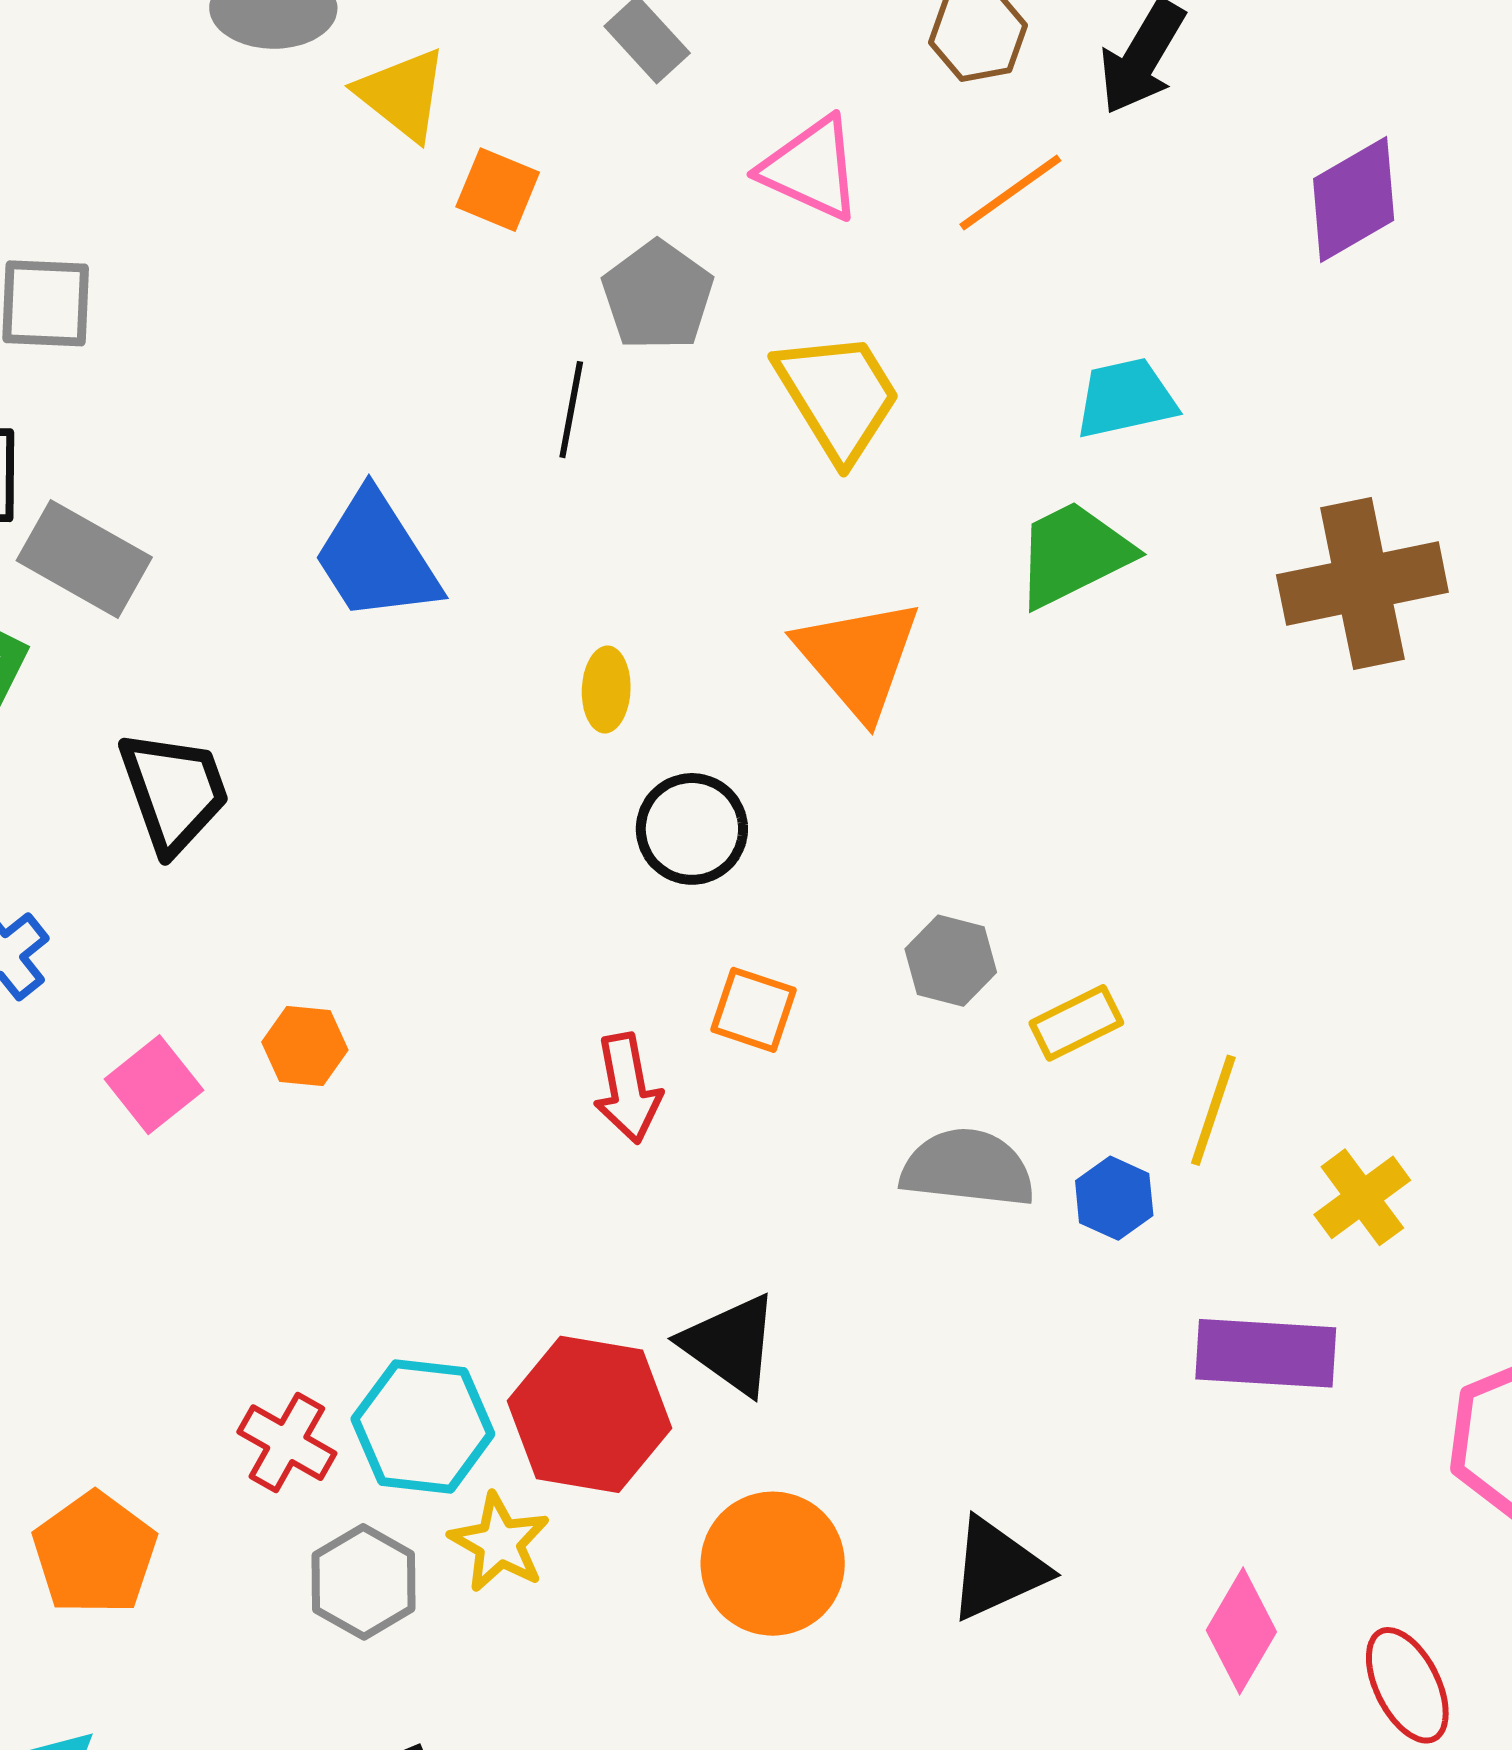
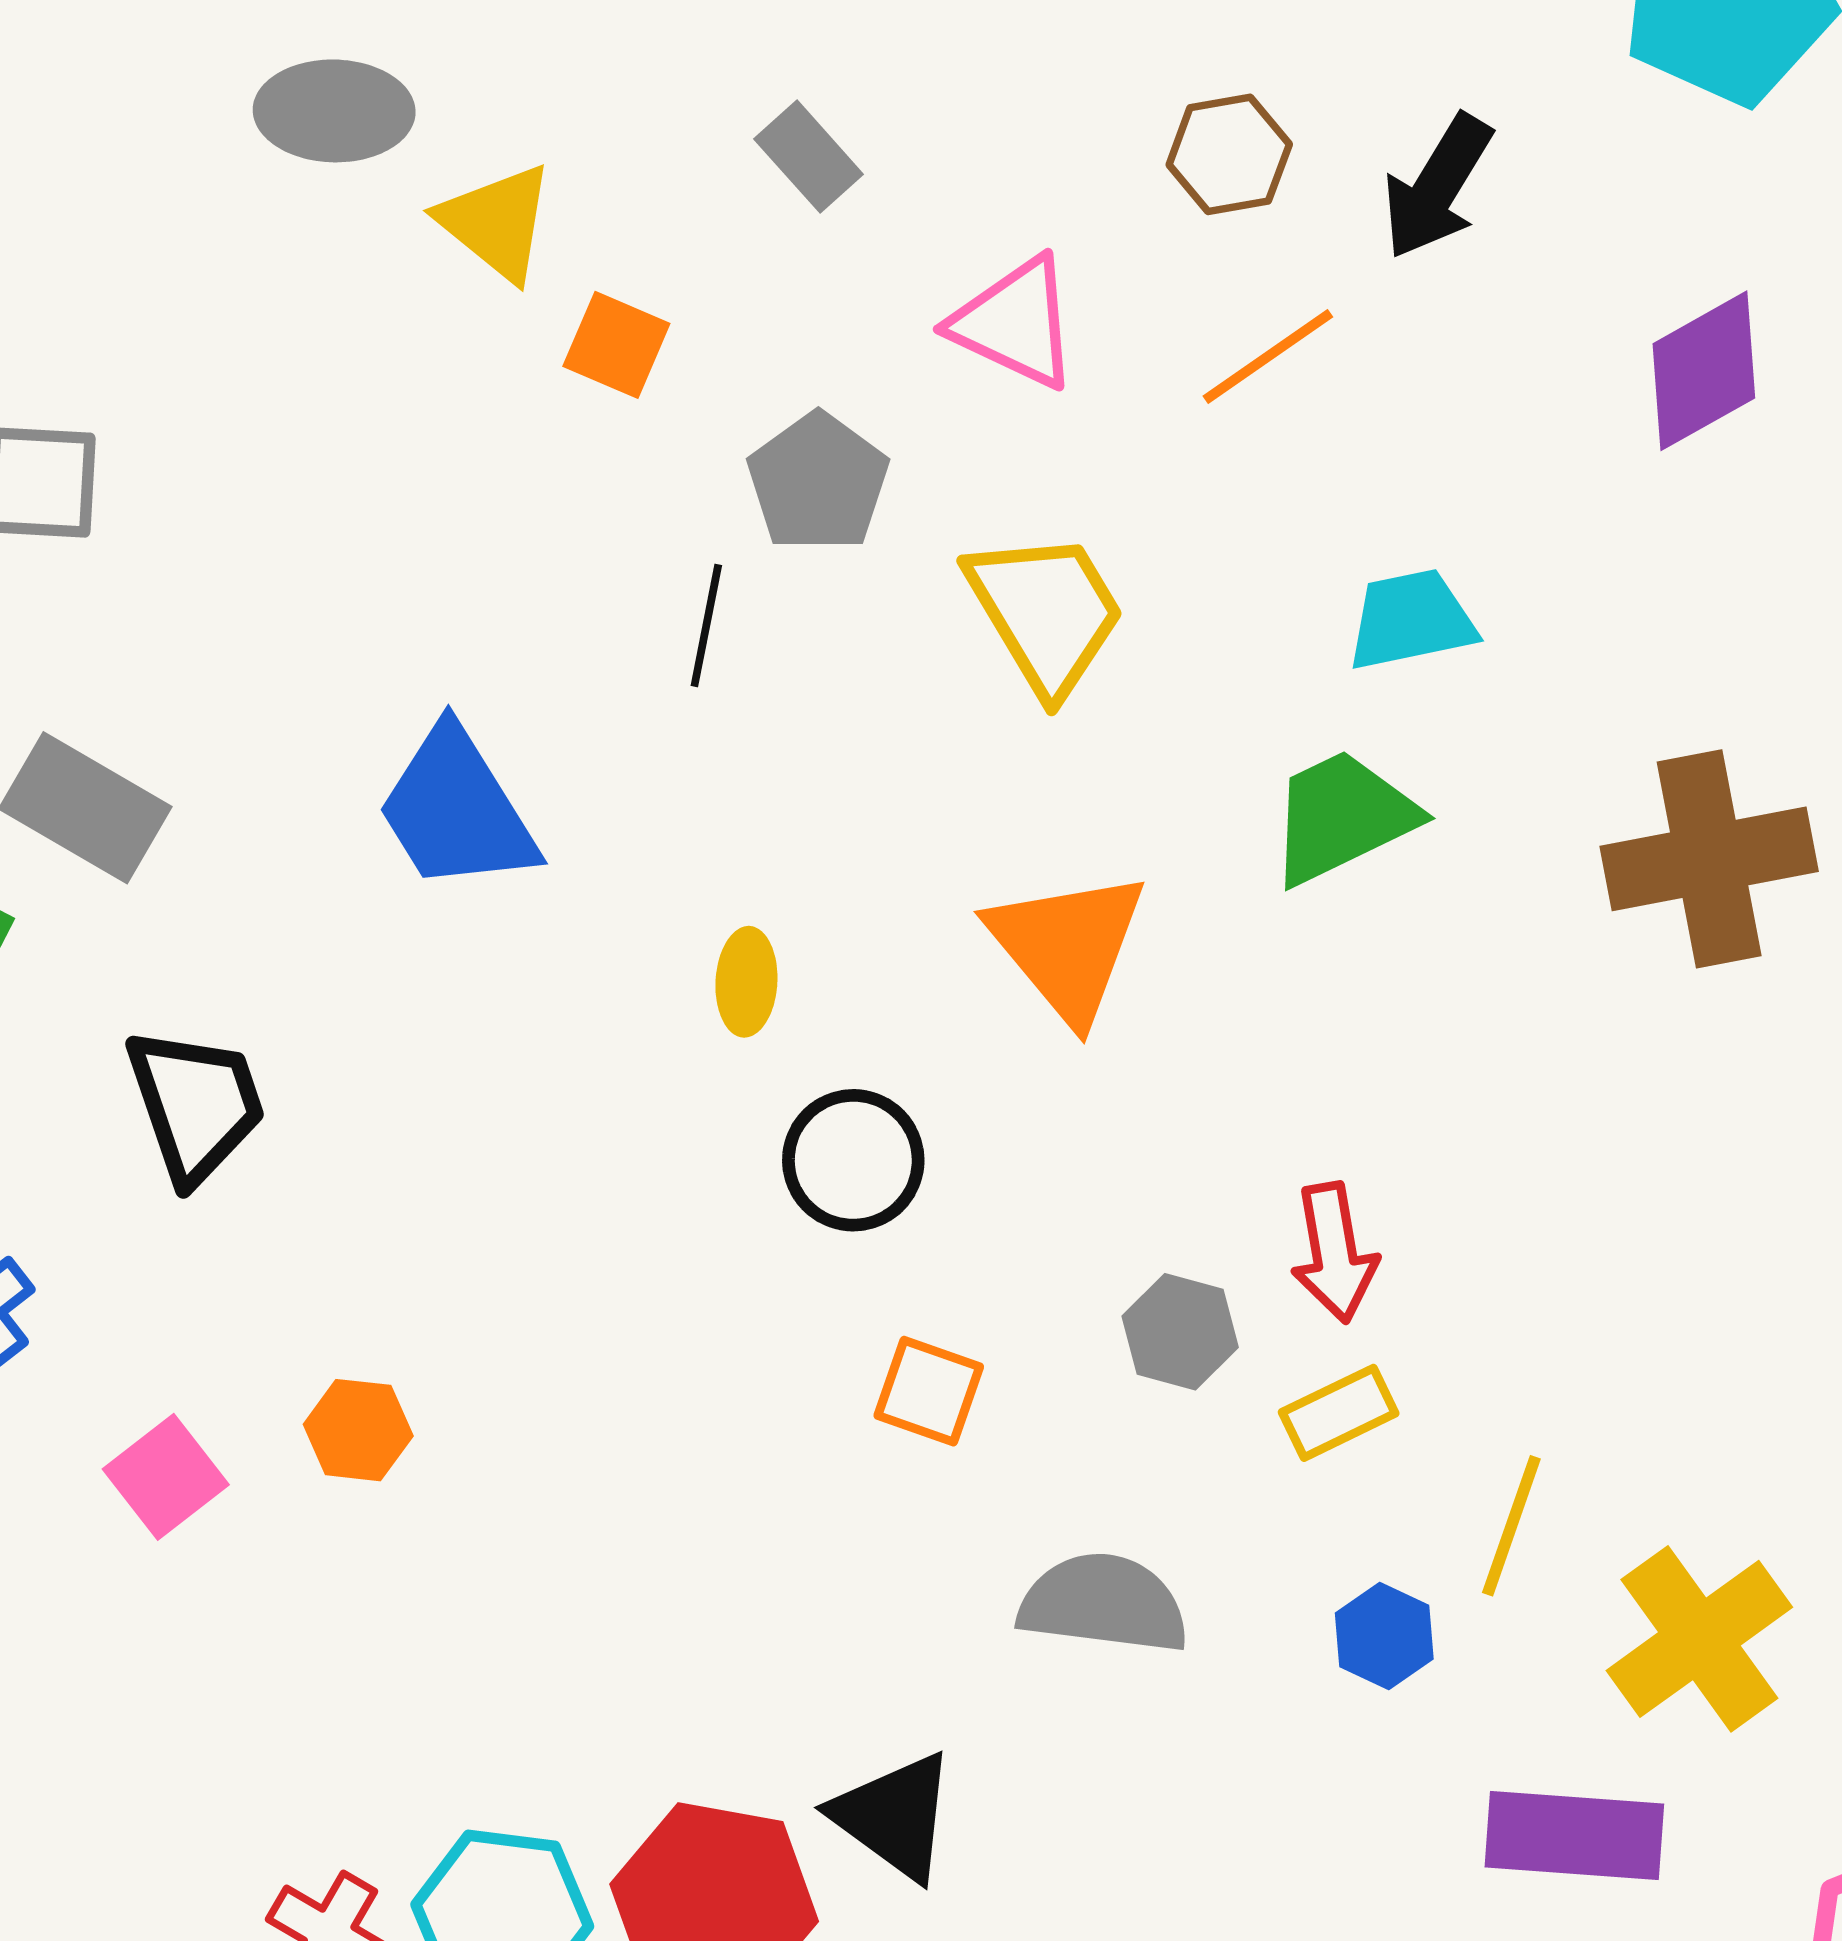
red arrow: (627, 1088) -> (1334, 1253), moved
gray semicircle: (968, 1168) -> (1103, 1603), moved
yellow cross: (1362, 1197) -> (1699, 1639), size x1.5

